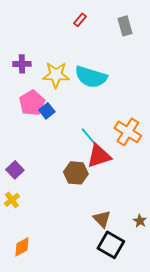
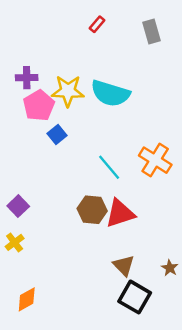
pink pentagon: (32, 103) -> (39, 105), moved
red triangle: (99, 156) -> (120, 213), moved

